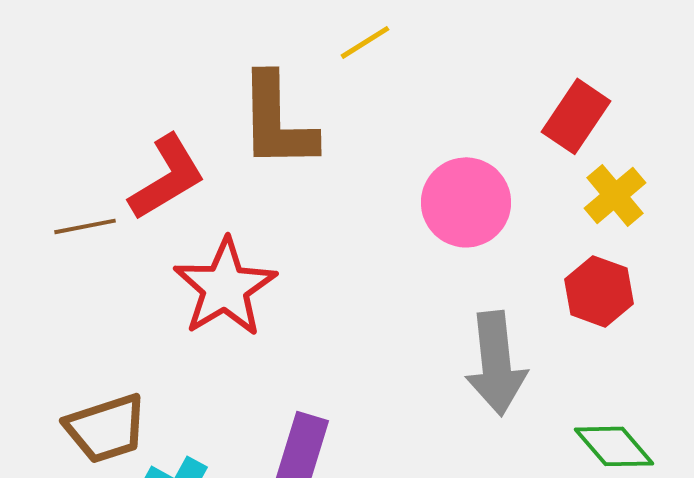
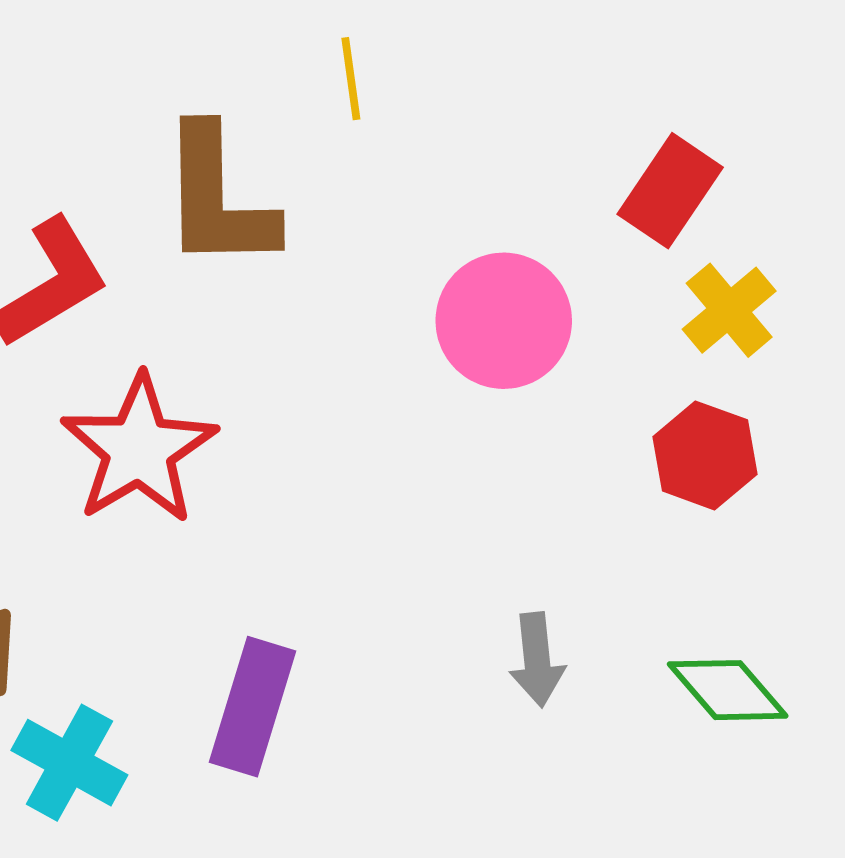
yellow line: (365, 42) -> (351, 79), turned -66
gray arrow: (496, 363) -> (537, 660), moved, size x0.6

